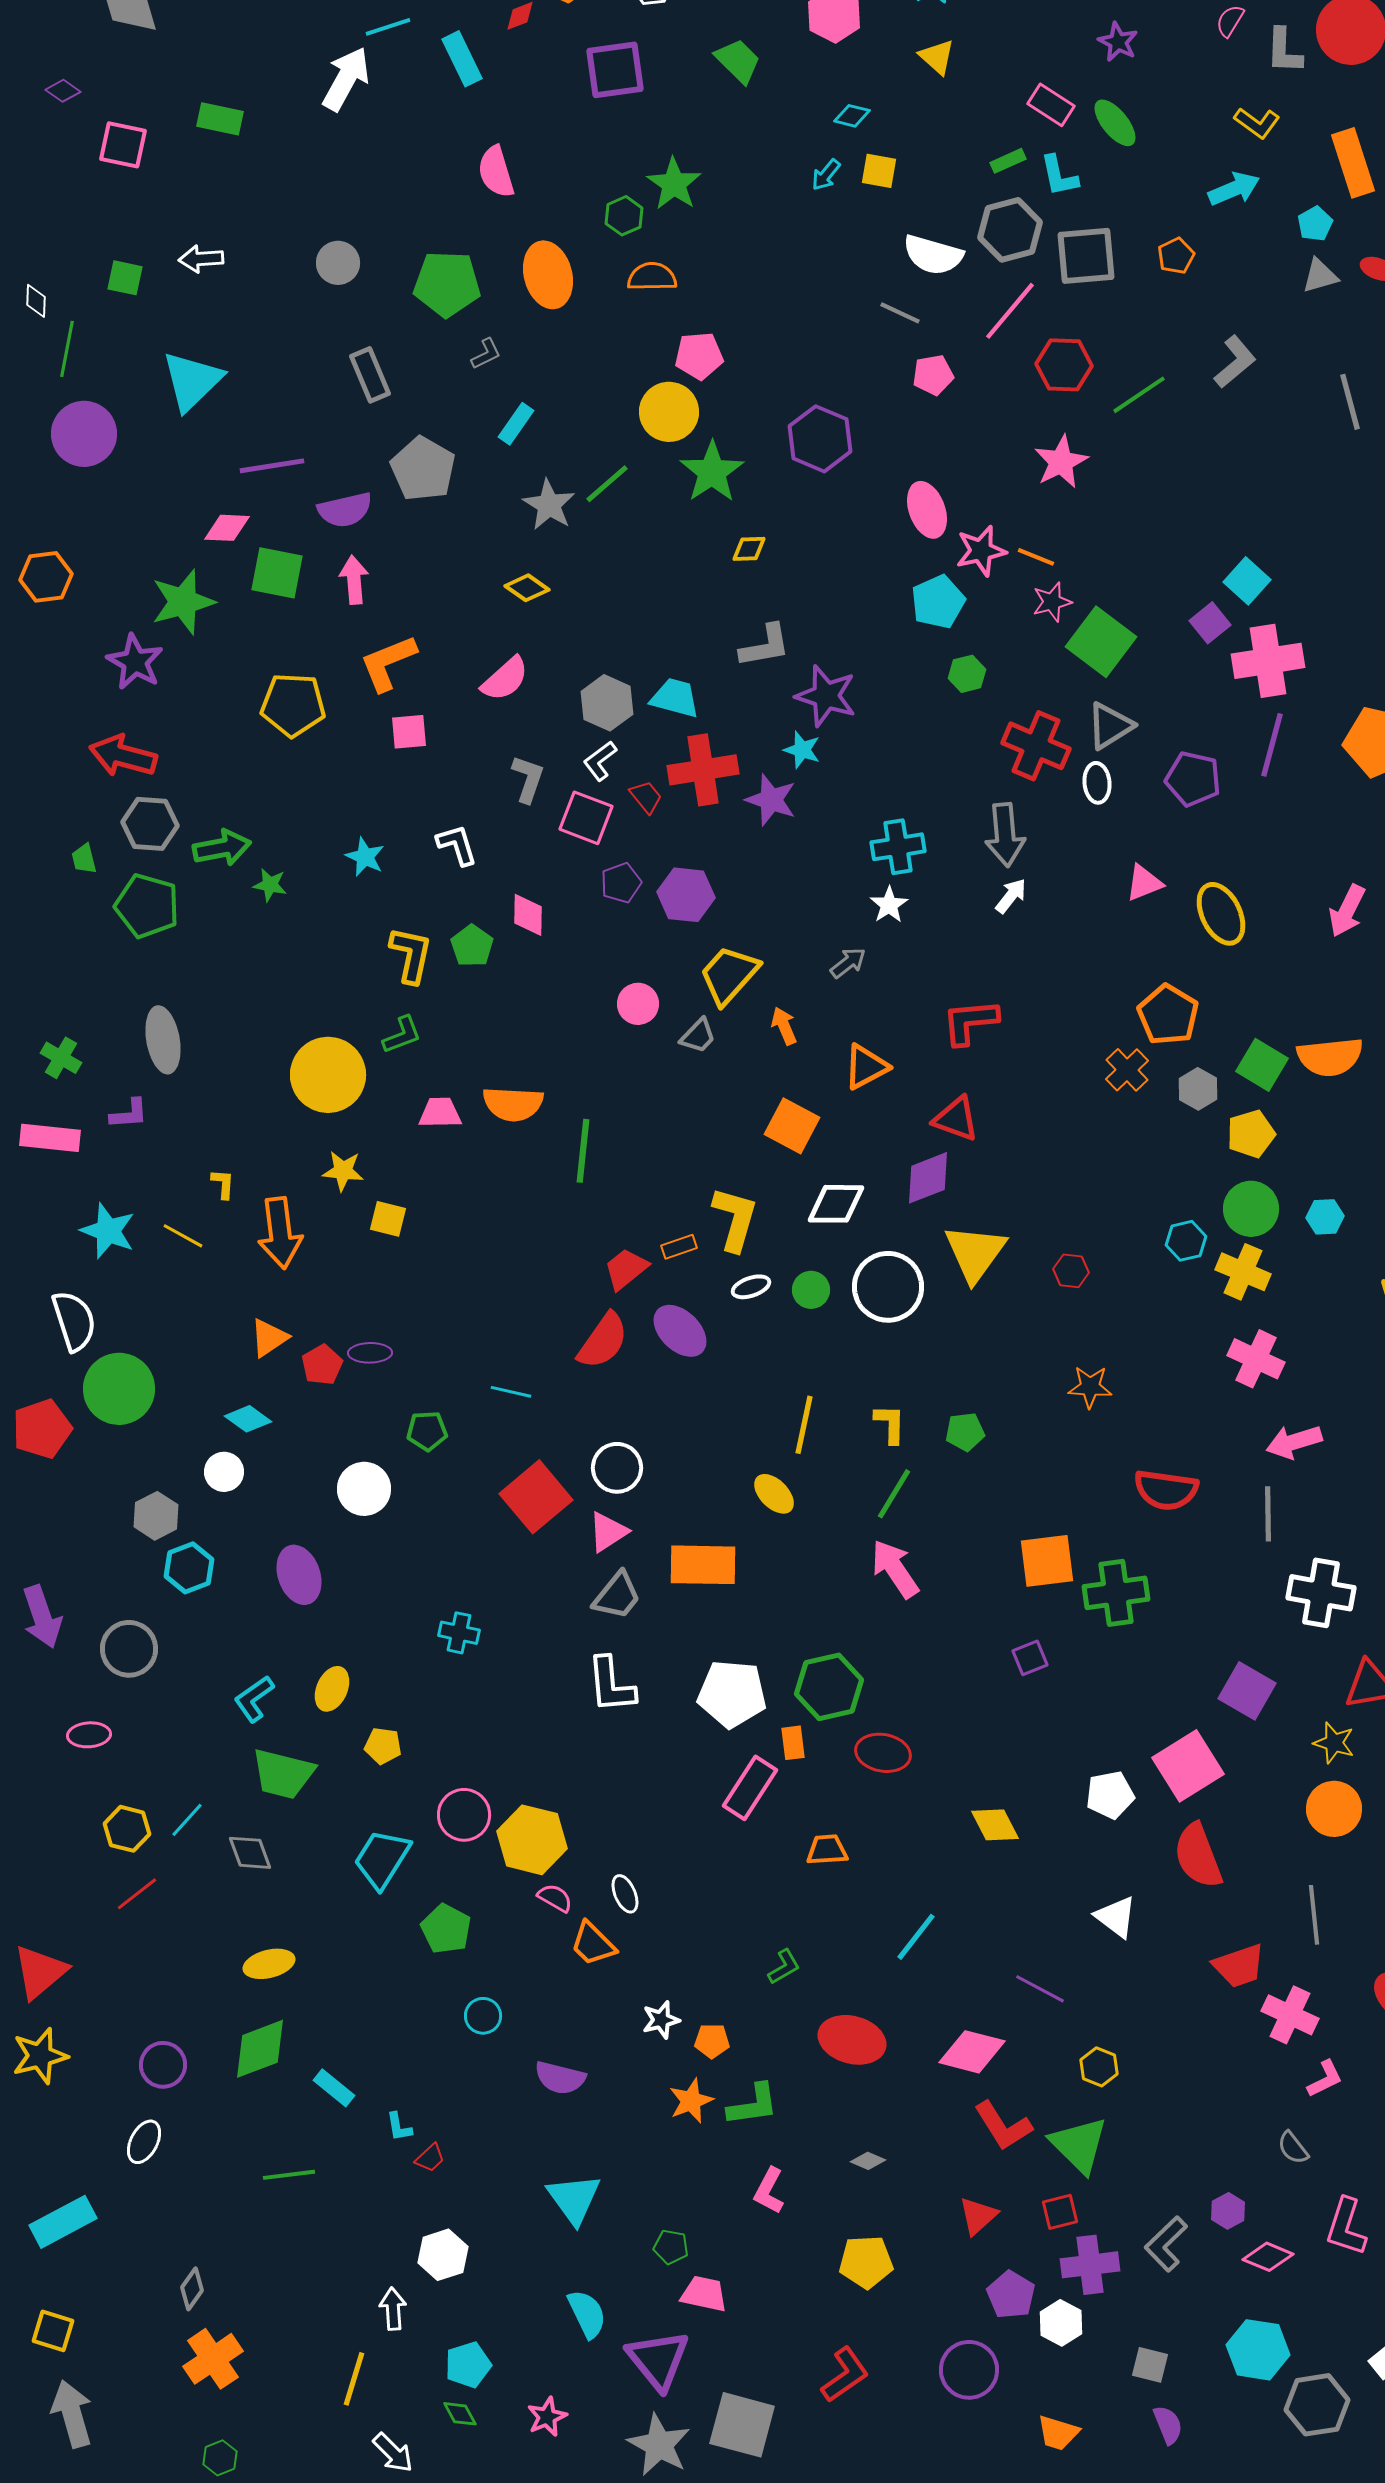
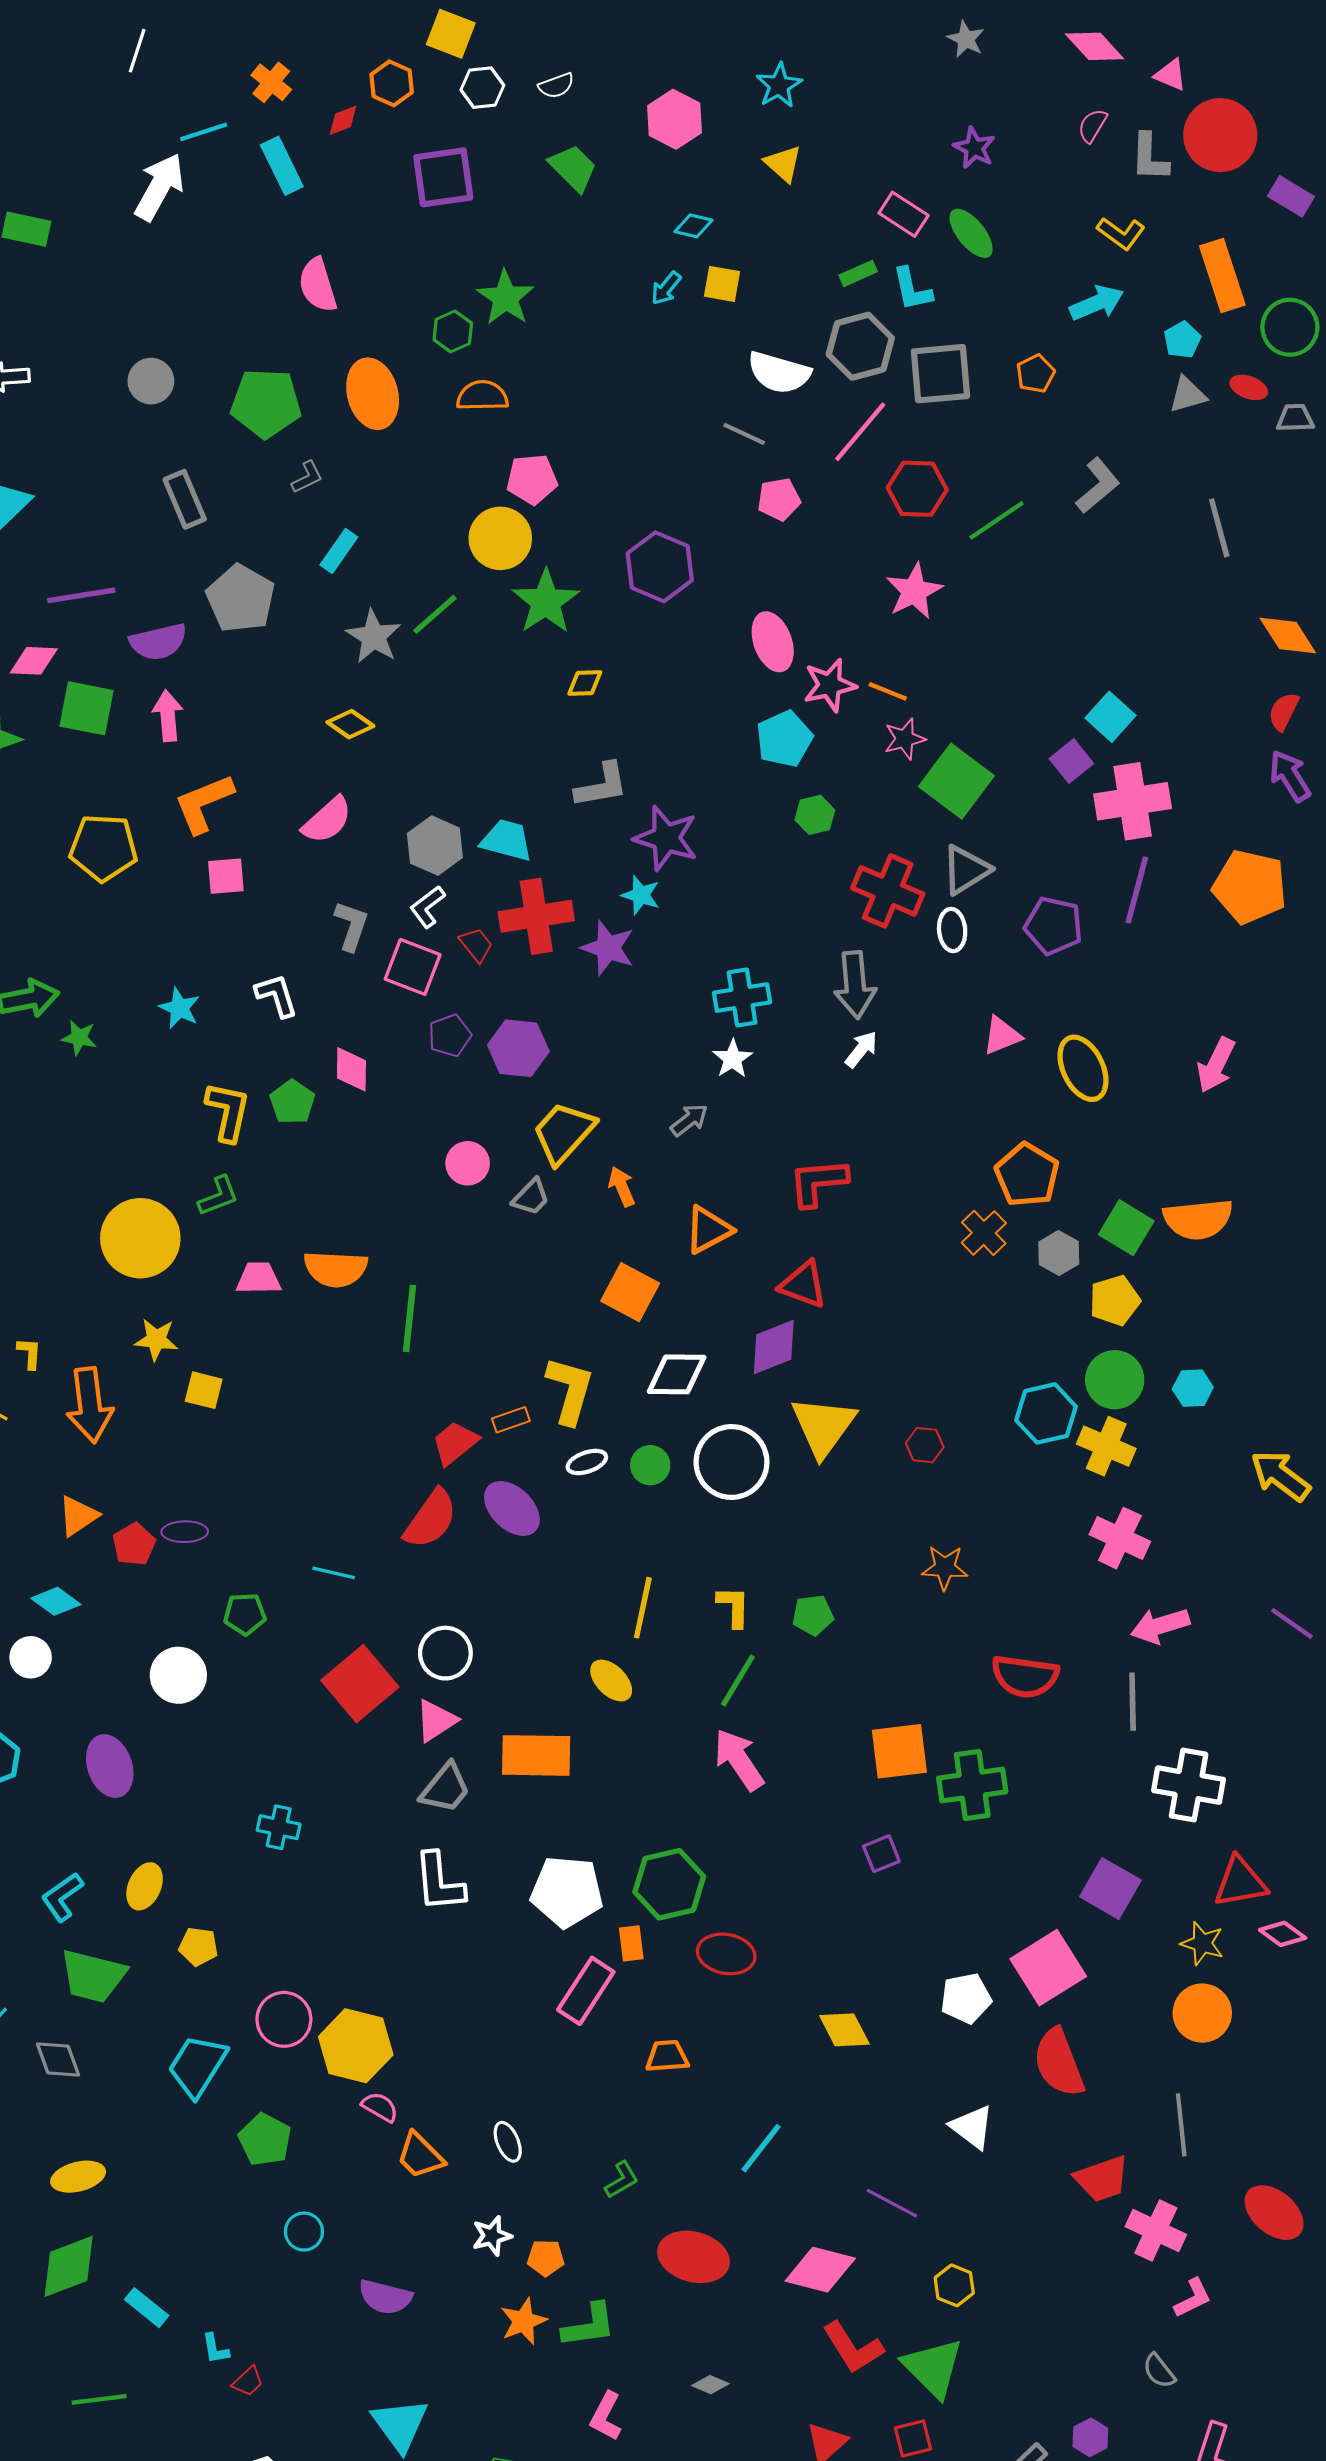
cyan hexagon: (1186, 1241) -> (1046, 1413), size x1.4
white ellipse: (625, 1894) -> (508, 2142), moved

